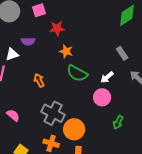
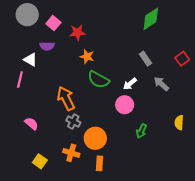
pink square: (39, 10) -> (53, 23), moved, turned -32
white triangle: (12, 54) -> (30, 60), turned 48
orange arrow: (39, 80) -> (66, 98), moved, size x1.6
gray cross: (53, 113) -> (73, 121), size x0.6

